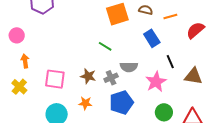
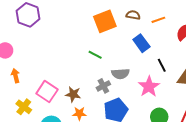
brown star: (88, 76) -> (73, 94), moved
pink square: (55, 79) -> (47, 91), turned 30
yellow cross: (19, 87) -> (24, 107), moved

